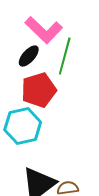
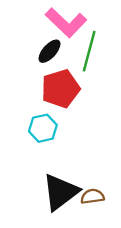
cyan hexagon: (23, 126) -> (43, 128), size x0.7

